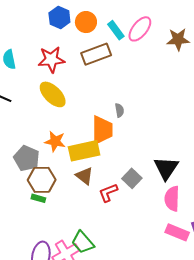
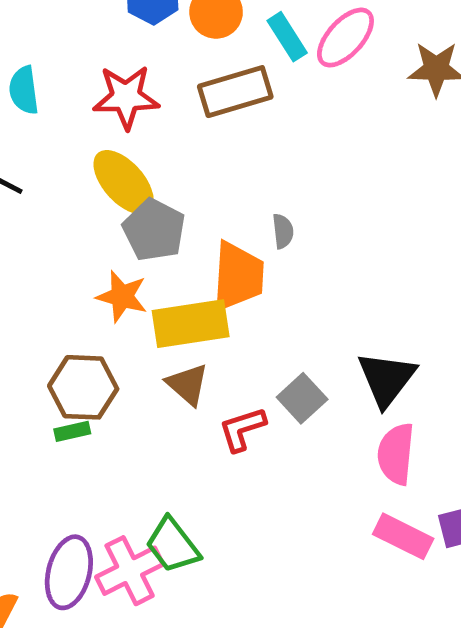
gray pentagon: (27, 158) -> (154, 230), moved
green rectangle: (38, 198) -> (72, 431), turned -32

